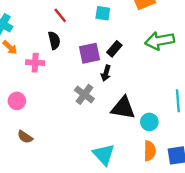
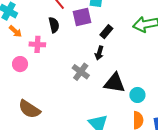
purple square: (89, 53) -> (82, 17), moved
pink circle: (17, 101) -> (20, 64), moved
brown semicircle: (25, 137) -> (29, 109), size x1.6

